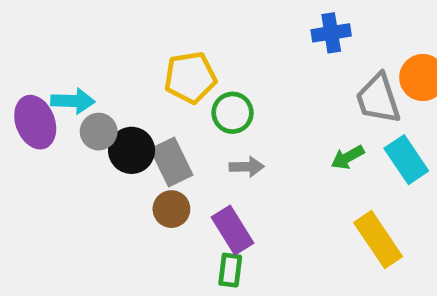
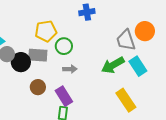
blue cross: (331, 33) -> (87, 12), moved
green arrow: (348, 157) -> (113, 65), size x1.6
gray rectangle: (171, 162) -> (38, 55), moved, turned -60

